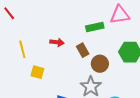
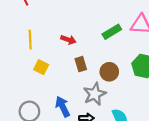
green rectangle: (95, 27) -> (112, 32), turned -30
brown rectangle: (83, 50) -> (81, 64), moved

